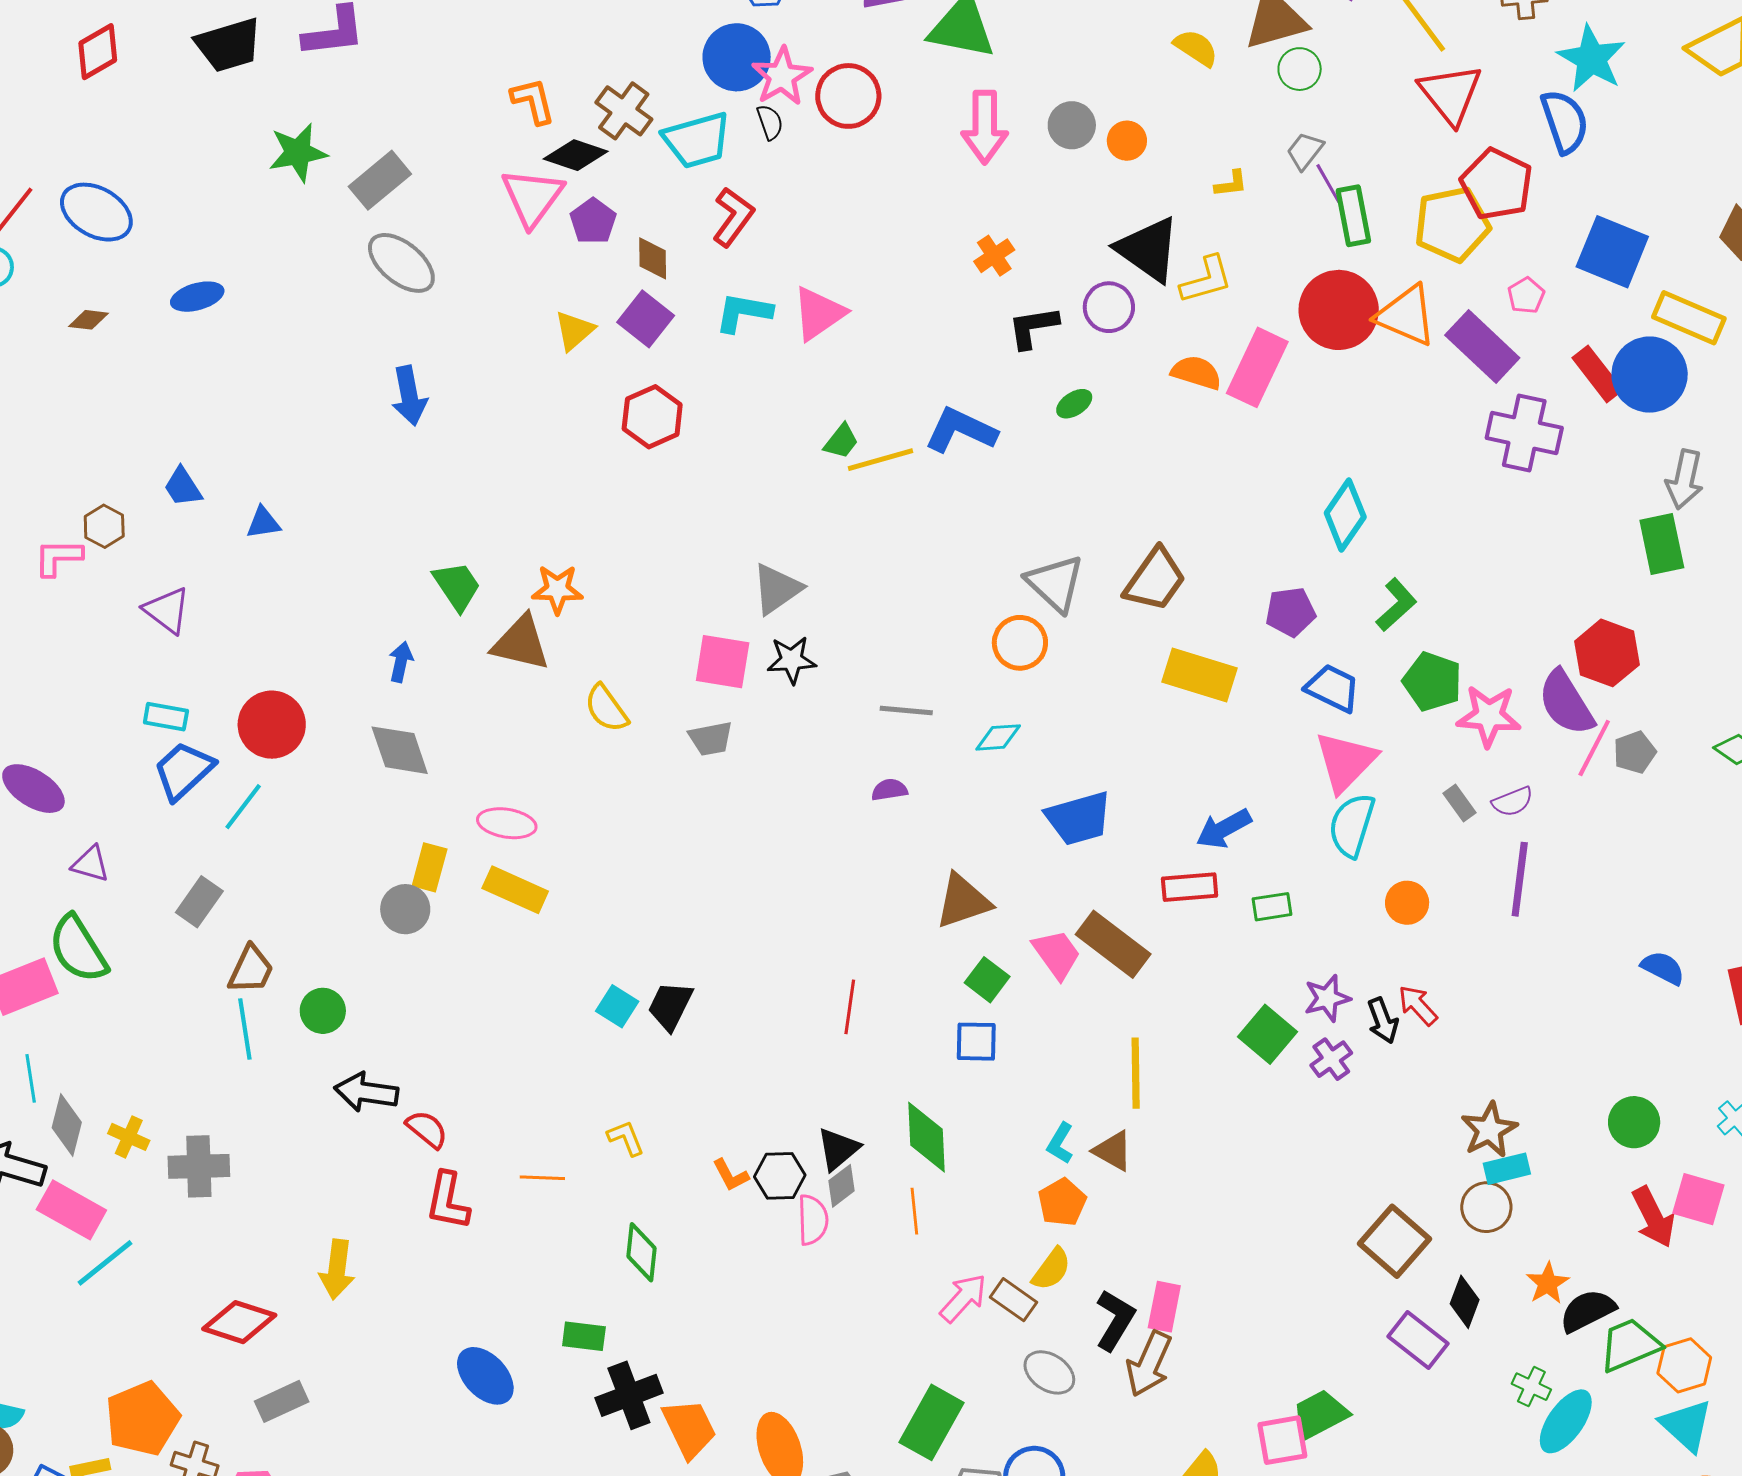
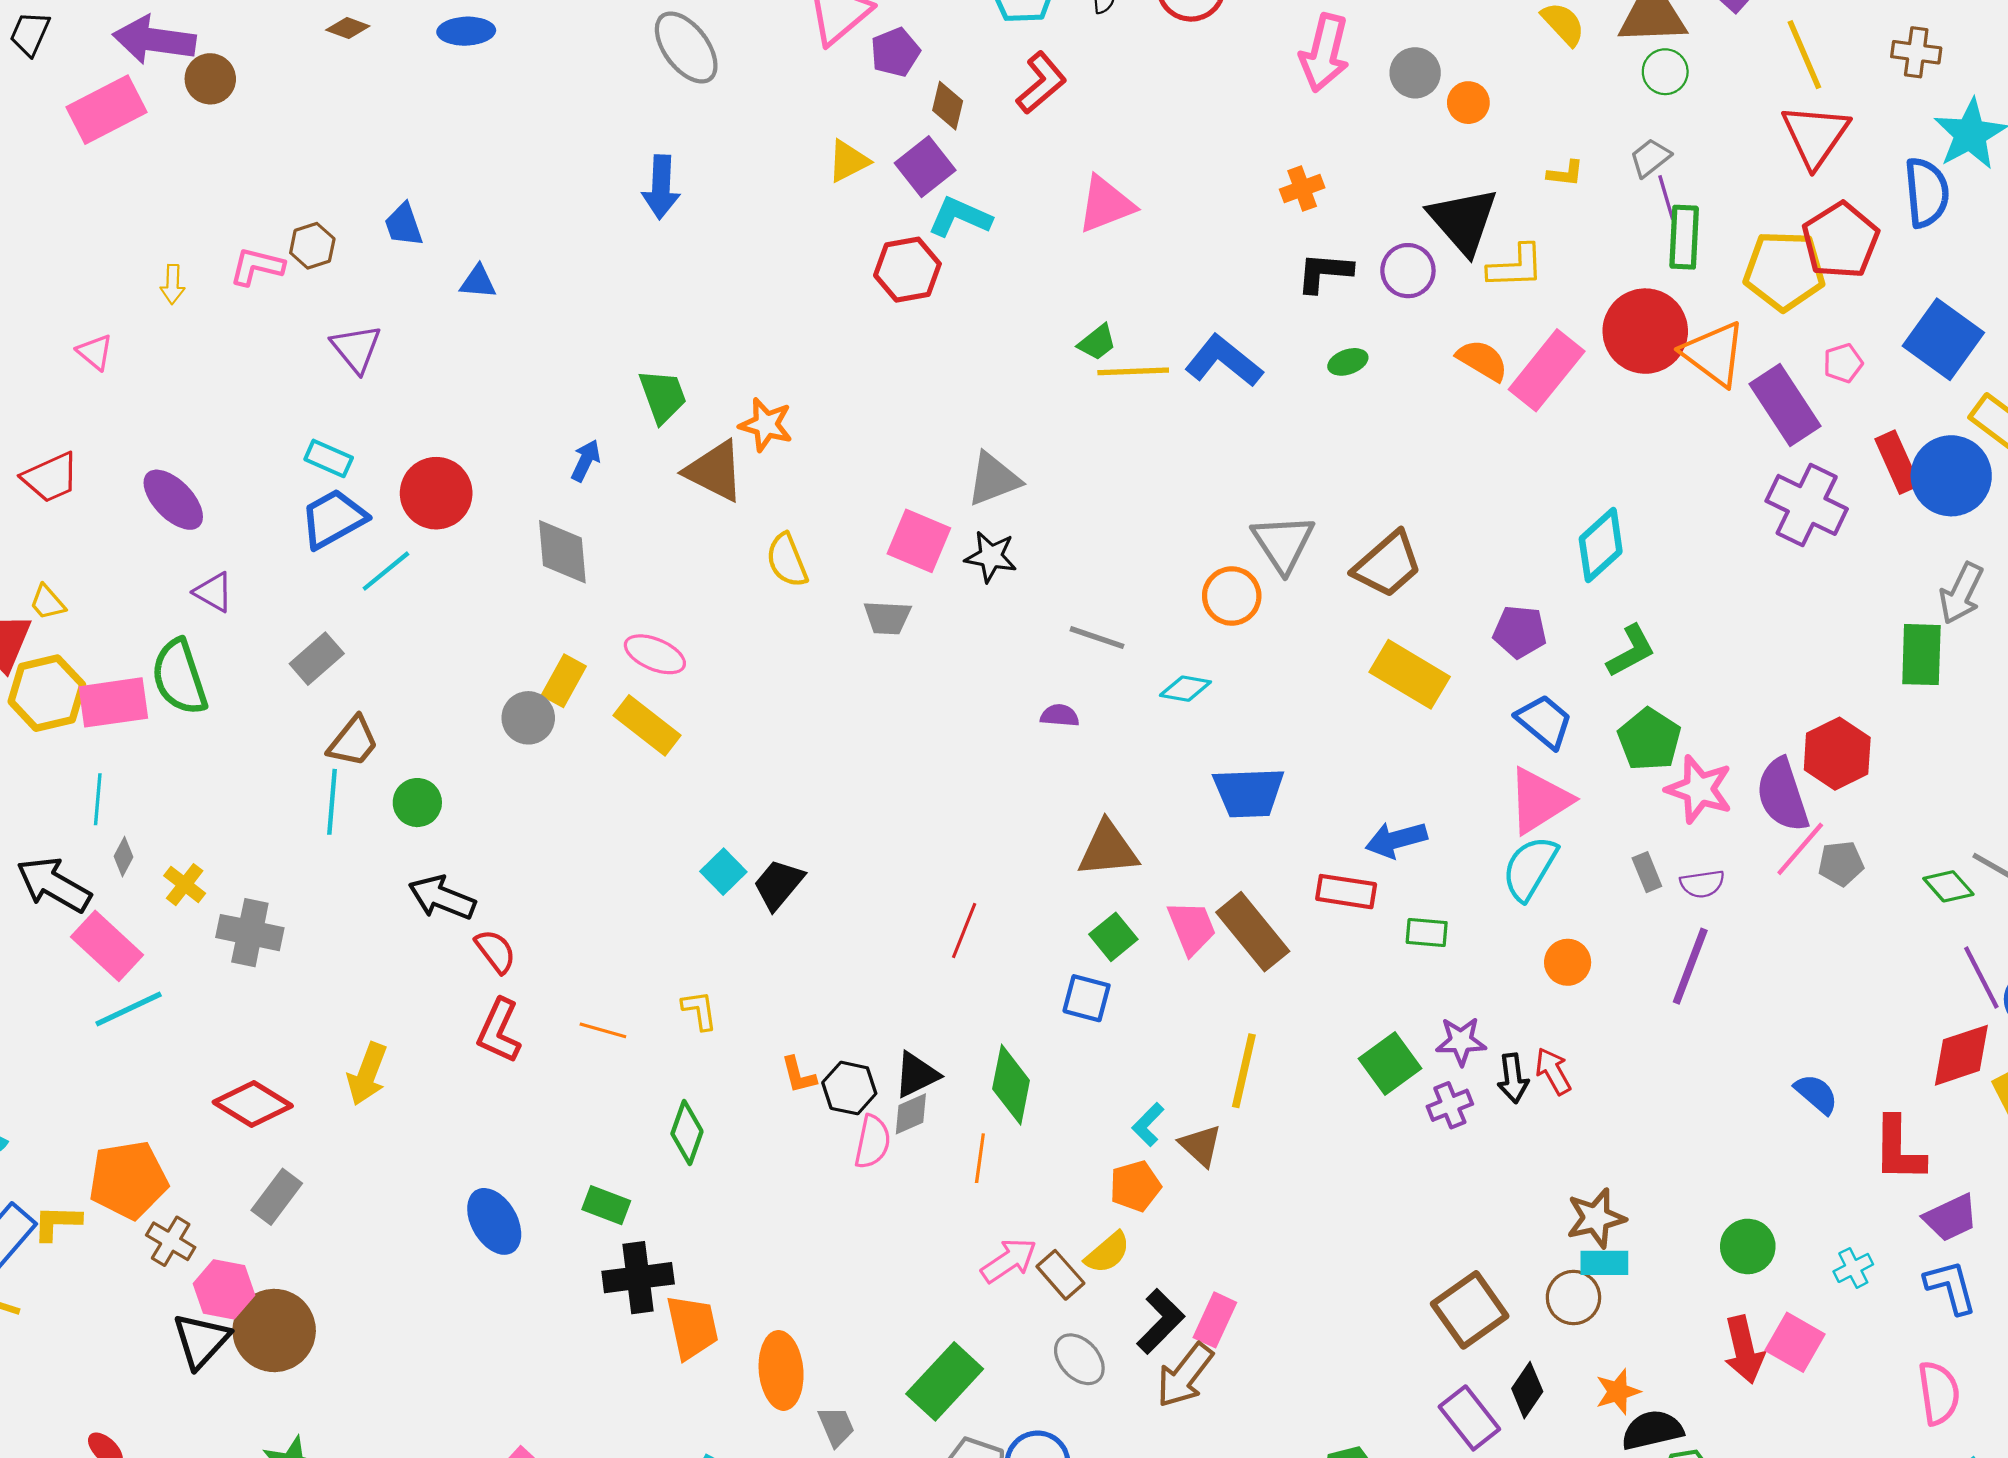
cyan L-shape: (743, 312) -> (960, 217), moved
gray diamond: (67, 1125) -> (124, 857), size x0.6
gray rectangle: (282, 1401) -> (277, 1197), turned -42

